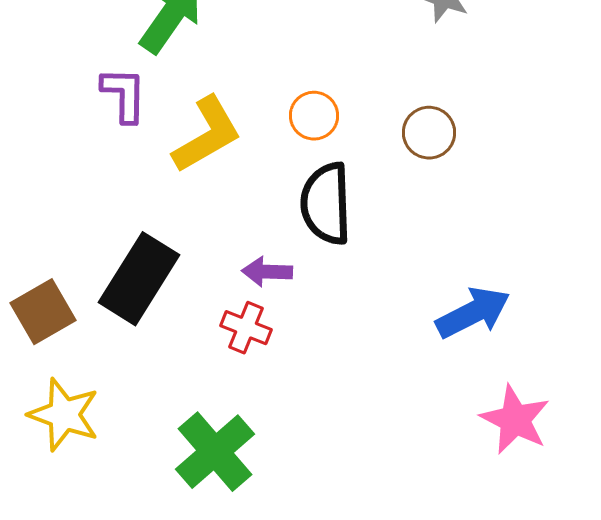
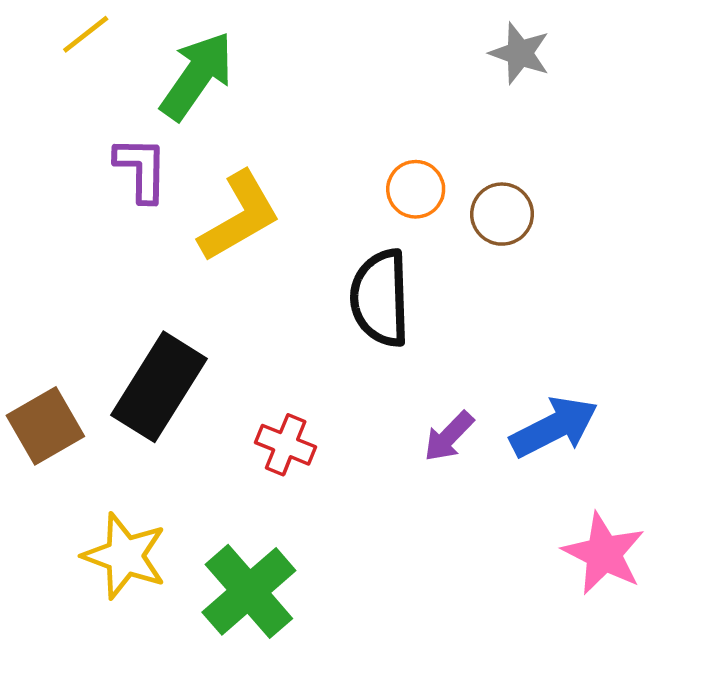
orange circle: (314, 116) -> (416, 189), moved
purple arrow: (267, 272) -> (449, 436), moved, turned -48
yellow star: (64, 415) -> (125, 556), moved

